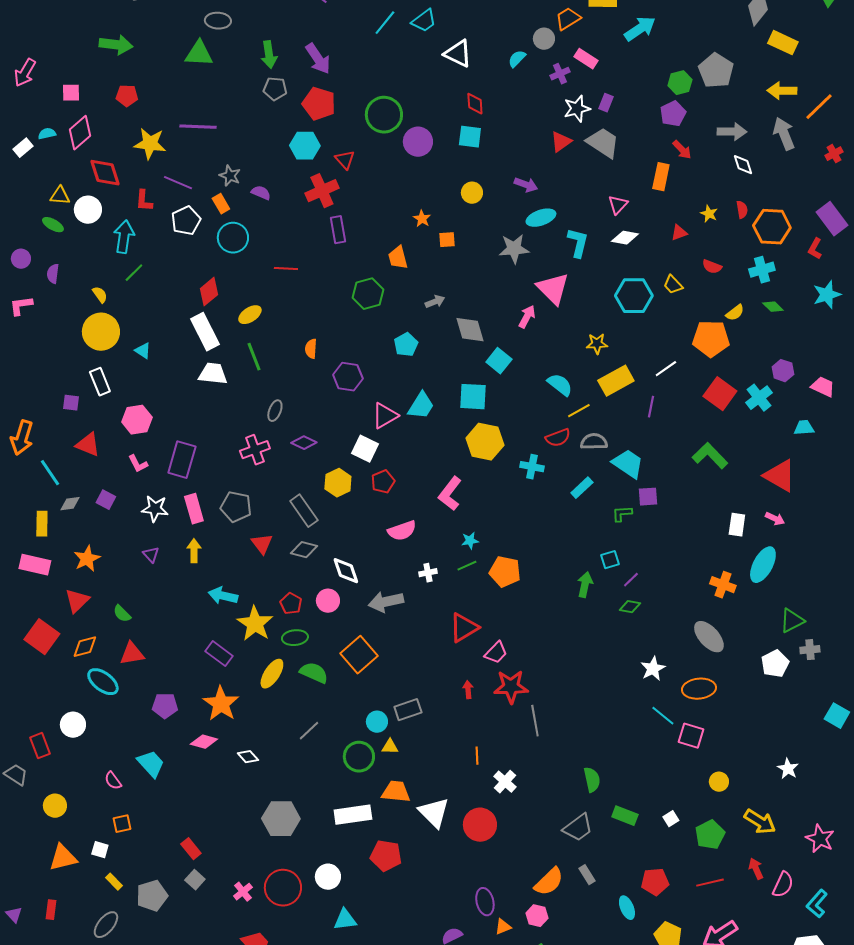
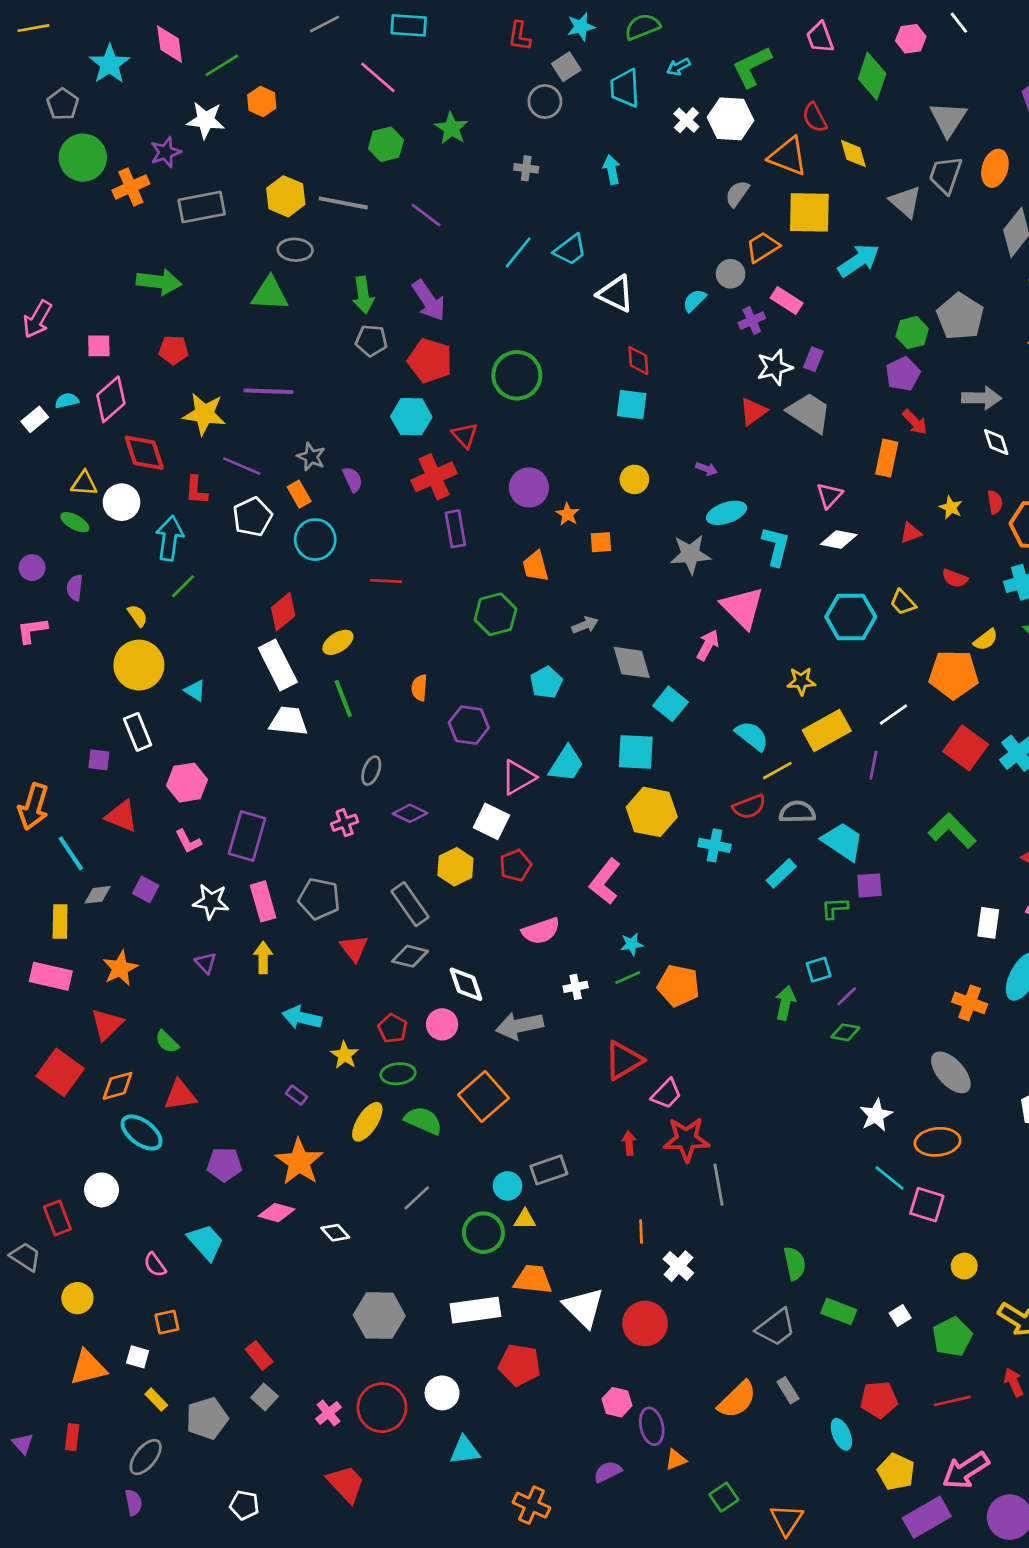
purple circle: (418, 142) -> (529, 487), moved
purple arrow: (526, 185) -> (706, 469), size x0.7
purple semicircle: (261, 193) -> (353, 479), turned 42
pink cross: (255, 450) -> (345, 823), size x0.7
yellow star: (255, 624) -> (345, 1055), size x0.6
purple rectangle: (219, 654) -> (296, 1095), size x0.6
pink hexagon: (537, 916) -> (617, 1402), moved

